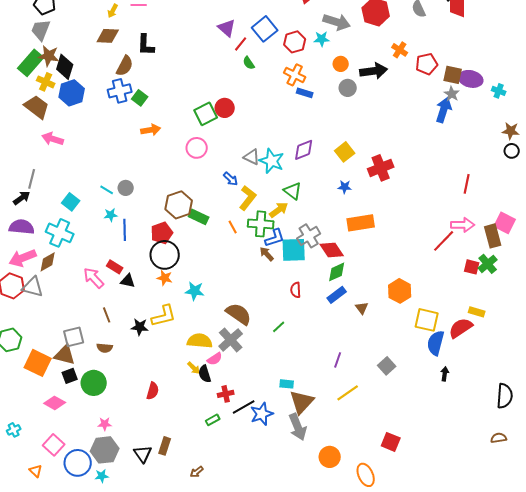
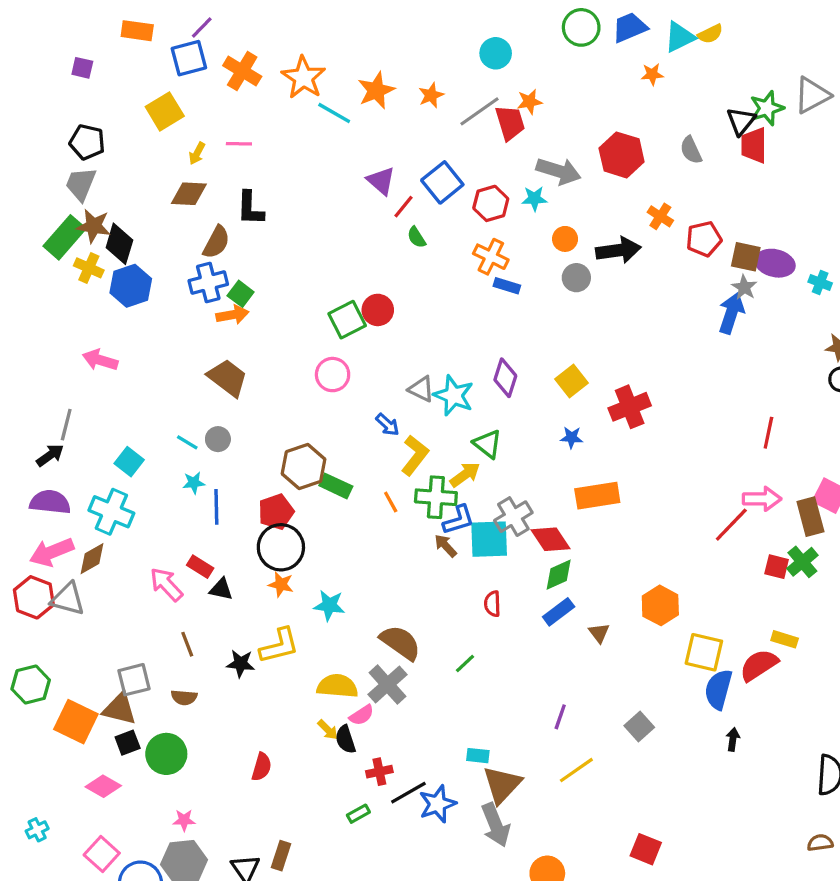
brown trapezoid: (37, 107) -> (228, 378), moved
orange arrow: (151, 130) -> (232, 315), moved
purple diamond: (304, 150) -> (505, 378), turned -50

